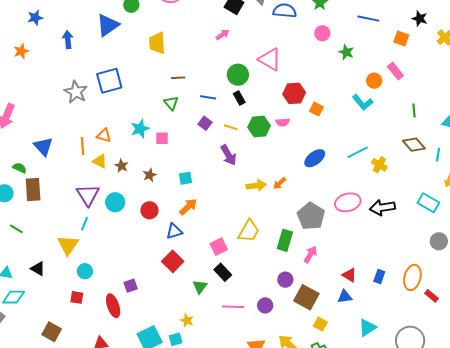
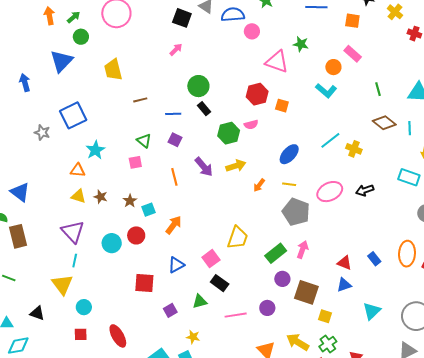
pink circle: (322, 33) -> (252, 31), moved
pink triangle: (270, 59) -> (277, 62), moved
gray star: (76, 92) -> (42, 132), size x0.7
green triangle: (171, 103) -> (144, 141), moved
yellow line: (231, 127) -> (289, 184), moved
cyan star: (140, 129) -> (95, 150), moved
orange line: (83, 146) -> (174, 177), moved
cyan square: (185, 178) -> (149, 210), moved
yellow arrow: (256, 186) -> (236, 166), moved
cyan circle: (115, 202) -> (112, 243), moved
black arrow: (382, 207) -> (365, 190), size x0.7
blue triangle: (174, 231) -> (176, 265), moved
green rectangle: (285, 240) -> (276, 253), moved, turned 45
red square: (173, 261) -> (144, 283), moved, turned -30
blue rectangle: (379, 277) -> (374, 259), turned -48
purple square: (131, 286) -> (170, 310), moved
green triangle: (200, 287) -> (200, 301), turned 49

